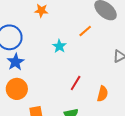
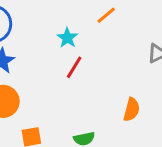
red line: (76, 83) -> (74, 67), moved

